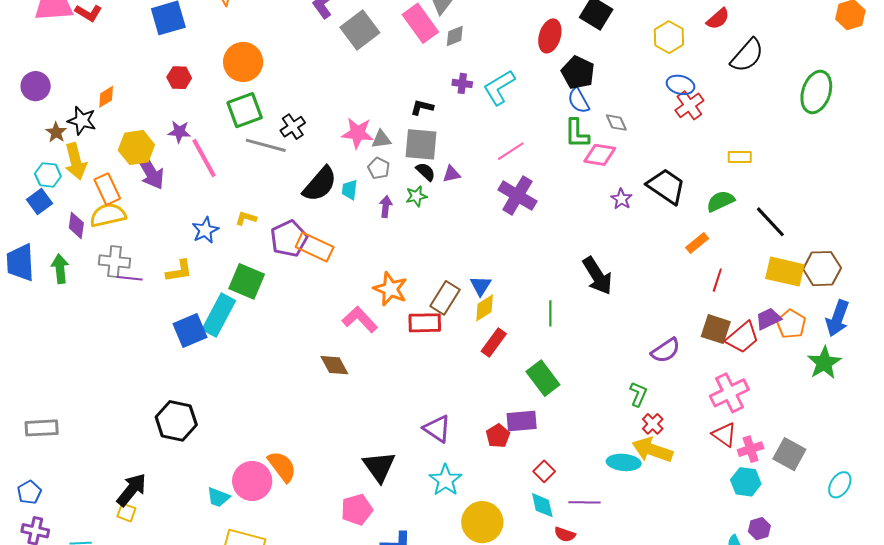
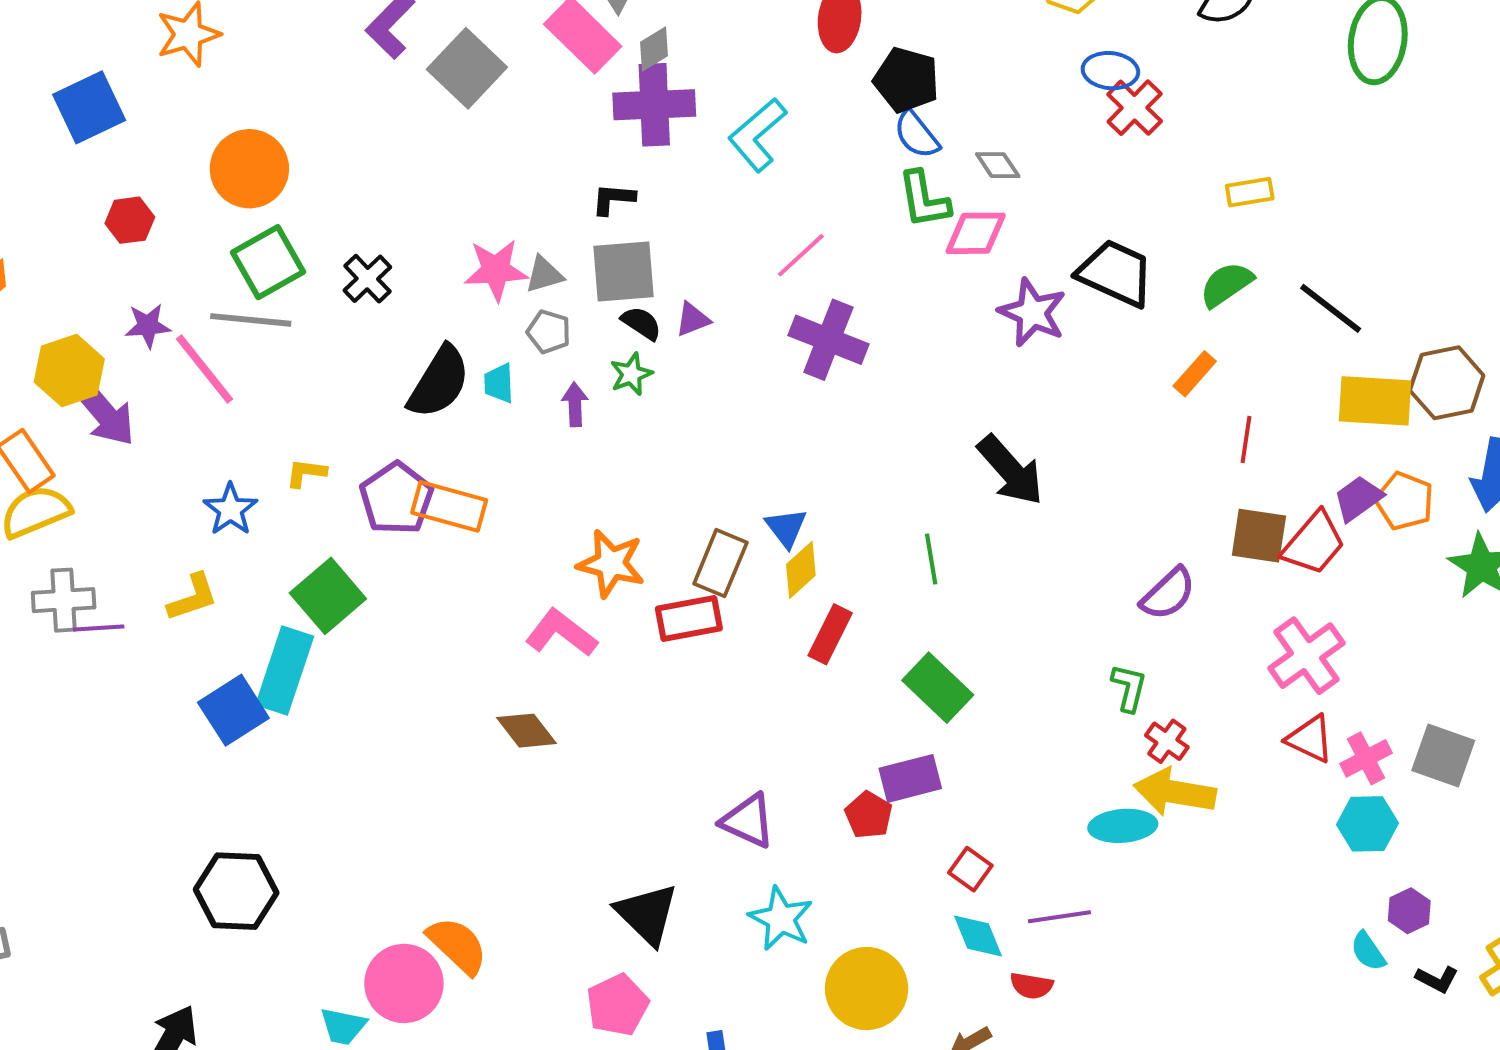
purple cross: (462, 83) -> (654, 105), moved, size x2.0
gray line: (266, 145) -> (251, 320), moved
purple star: (621, 199) -> (1032, 312), size x1.6
green square: (247, 281) -> (328, 596), turned 36

